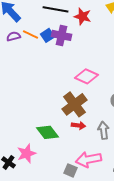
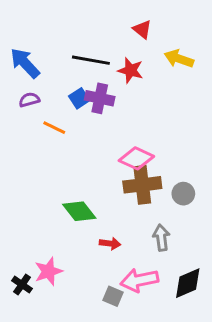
orange line: (30, 34) -> (54, 128), moved
brown cross: (74, 104) -> (142, 185), moved, turned 30
red arrow: (78, 125) -> (110, 243), moved
green diamond: (48, 132) -> (79, 211), moved

